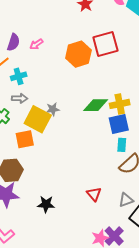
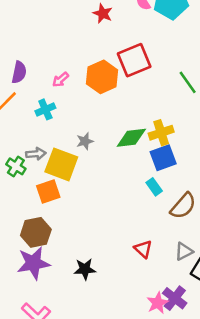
pink arrow: (36, 44) -> (61, 80), moved
cyan cross: (19, 76) -> (45, 109), moved
gray arrow: (20, 98) -> (36, 154), moved
gray star: (53, 109) -> (85, 141), moved
cyan rectangle: (122, 145) -> (154, 187), moved, turned -32

